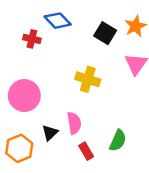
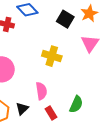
black triangle: (50, 133) -> (22, 109), moved

